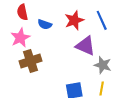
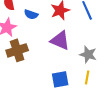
purple triangle: (85, 46) -> (60, 40), moved

